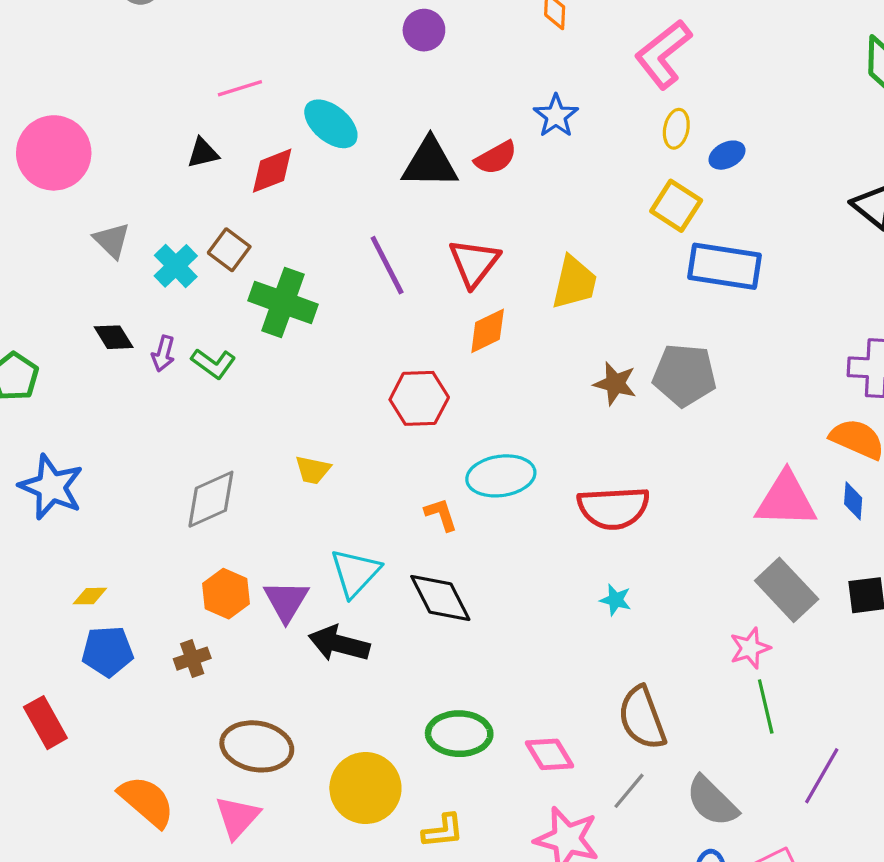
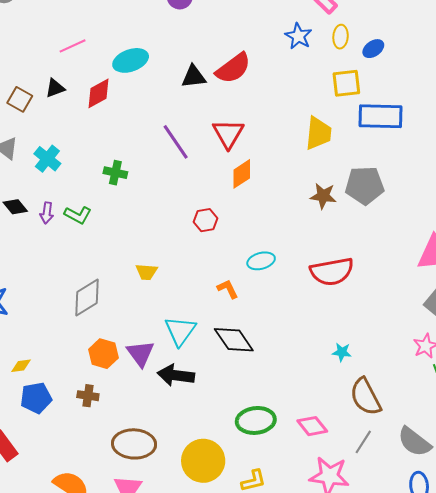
blue star: (556, 116) -> (298, 36), moved
cyan ellipse: (331, 124) -> (131, 60), turned -52
red semicircle: (496, 158) -> (233, 68), size x1.4
black triangle: (430, 163) -> (194, 77), size x0.7
yellow square: (676, 206) -> (346, 83), turned -32
brown square: (229, 250) -> (20, 99), moved
yellow trapezoid: (574, 283) -> (318, 133), moved
green cross: (283, 303) -> (115, 173), size x0.6
red hexagon: (419, 398) -> (205, 220), size x0.7
cyan ellipse: (501, 476) -> (261, 261), size x0.7
cyan star: (616, 600) -> (342, 352), moved
brown cross: (192, 659) -> (88, 396), turned 35

